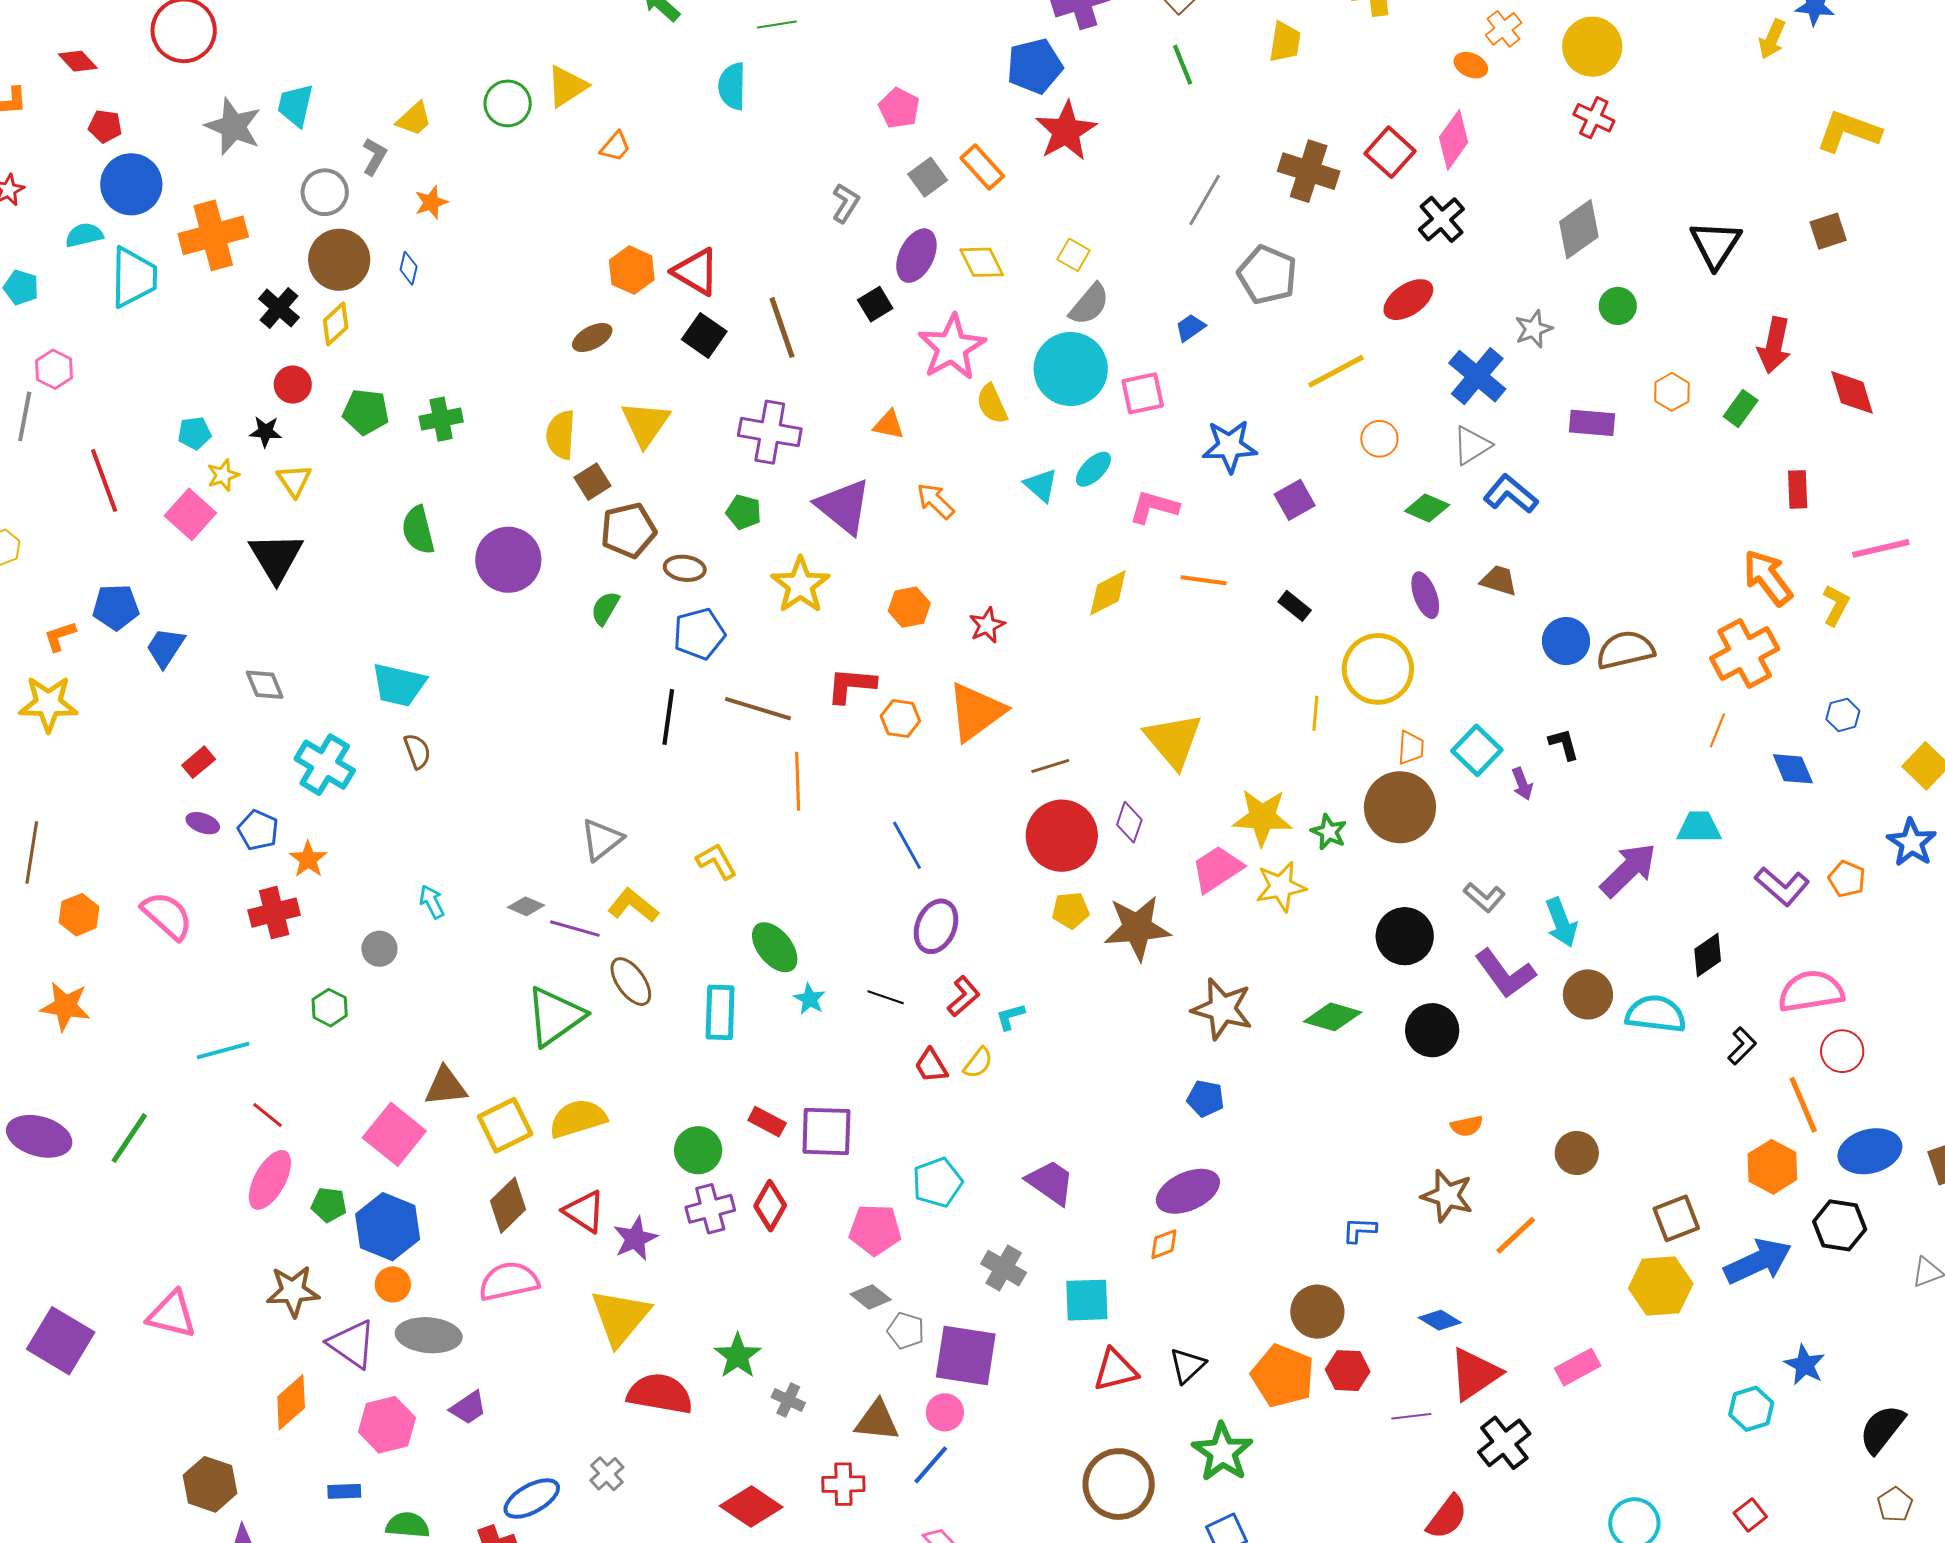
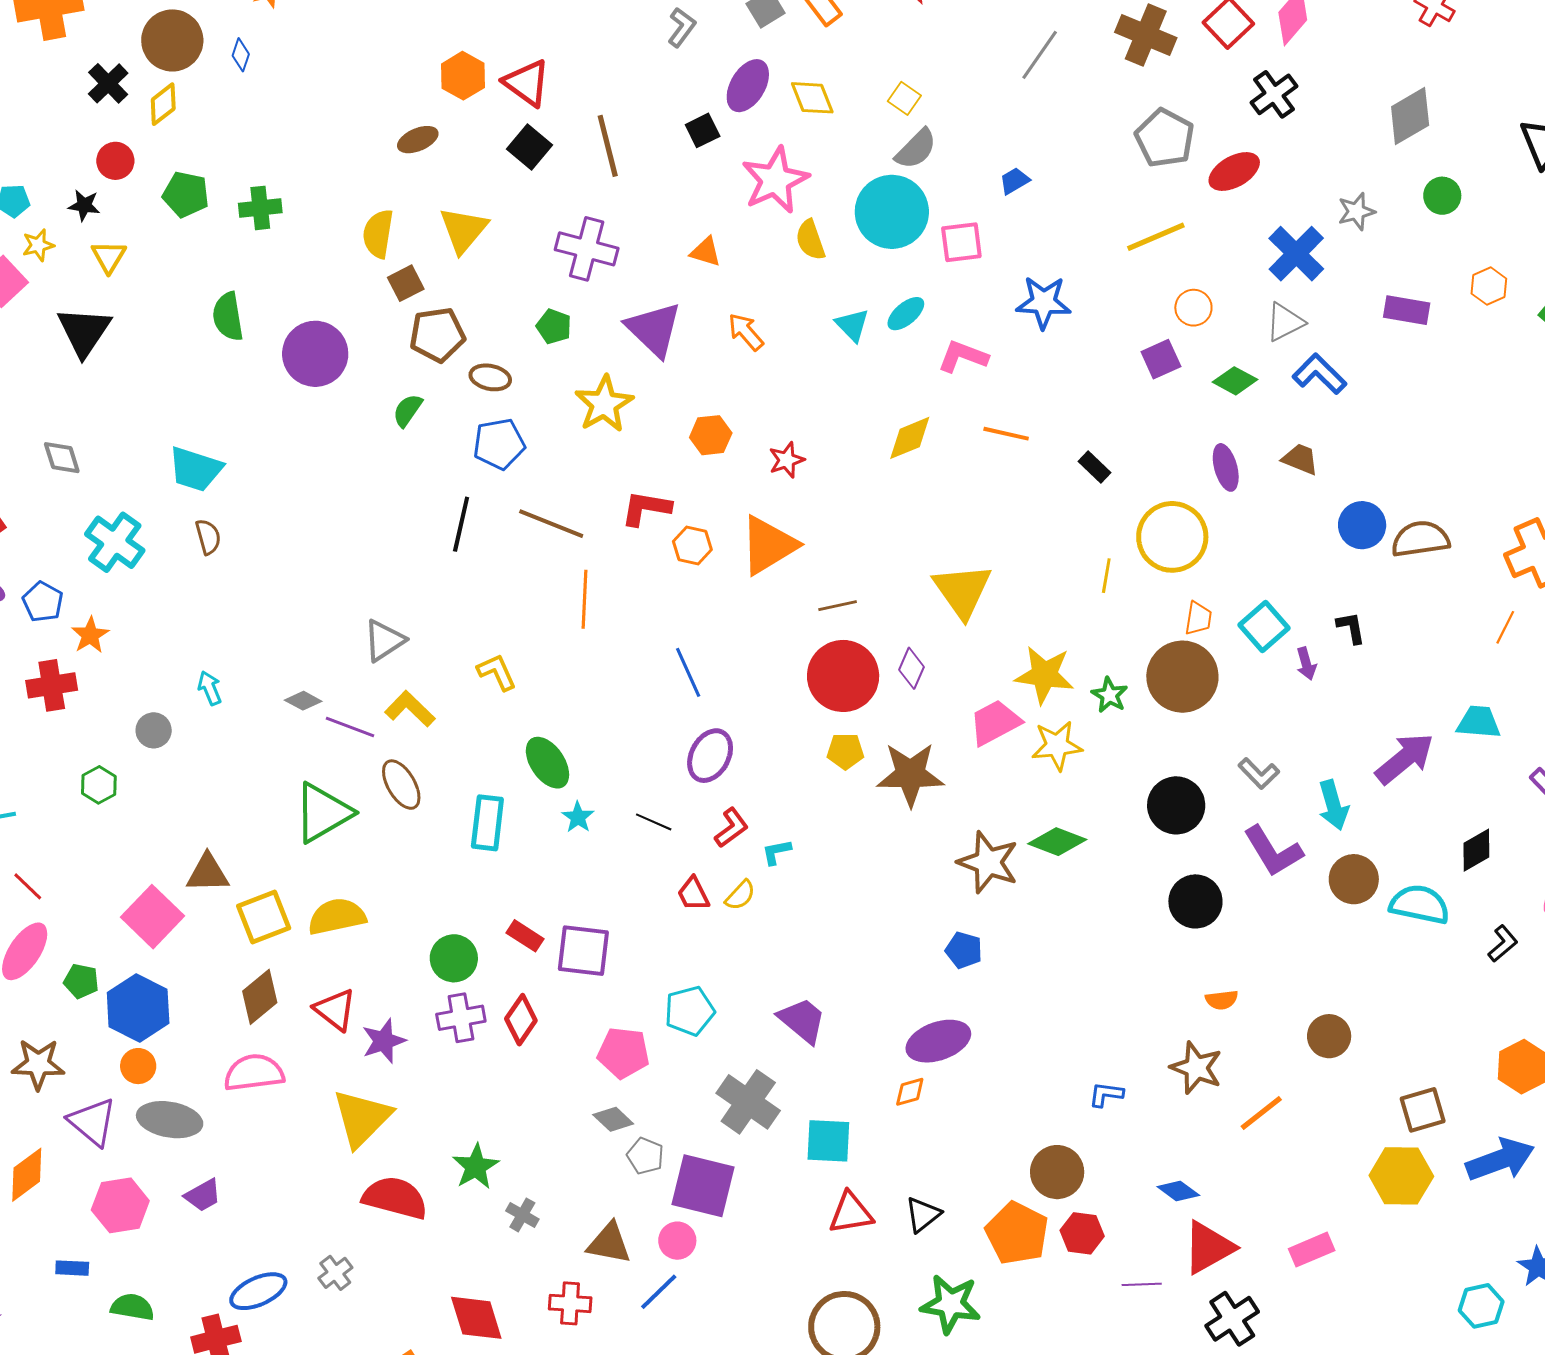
gray pentagon: (1267, 275) -> (1165, 138), moved
purple square: (1295, 500) -> (1161, 359), moved
green diamond: (1333, 1017) -> (1057, 842), moved
gray cross: (1004, 1268) -> (748, 1102), size x1.4
green star: (1222, 1452) -> (951, 1304), turned -30
red diamond: (751, 1506) -> (476, 1318), turned 34

